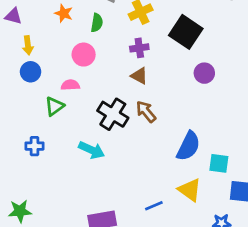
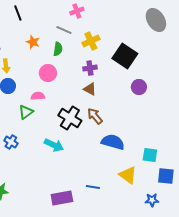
blue cross: (34, 146) -> (11, 142), turned 32
blue semicircle: (188, 146) -> (113, 142), moved, turned -100
blue line: (154, 206) -> (93, 187), moved, turned 32

